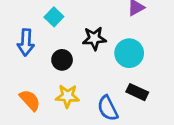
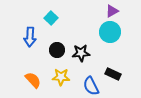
black star: (94, 38) -> (81, 53), moved
cyan circle: (129, 53) -> (110, 32), moved

